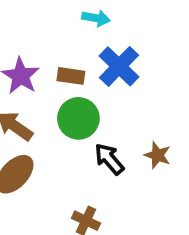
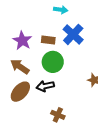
black arrow: (109, 159) -> (45, 86), moved, turned -60

